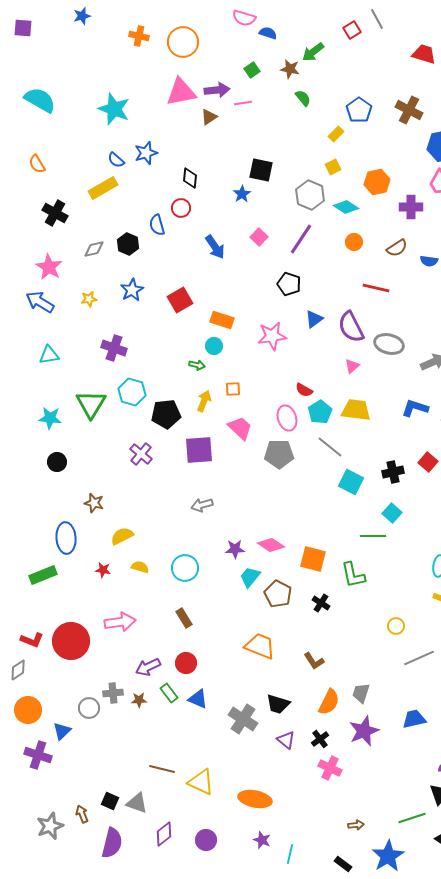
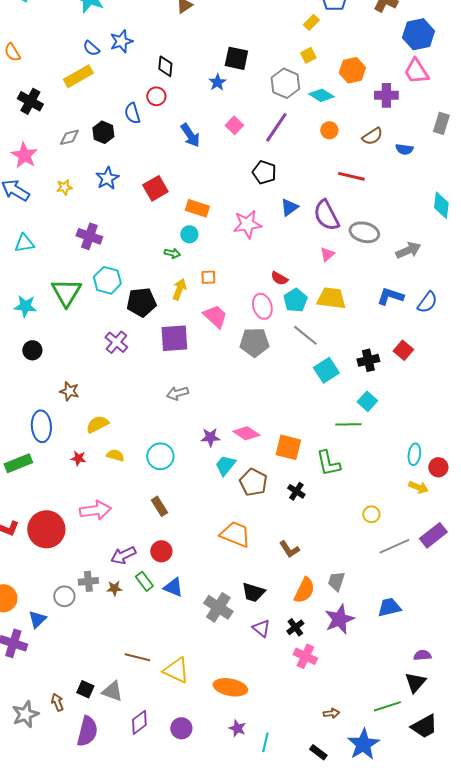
cyan square: (351, 482) -> (326, 370), turned 30

